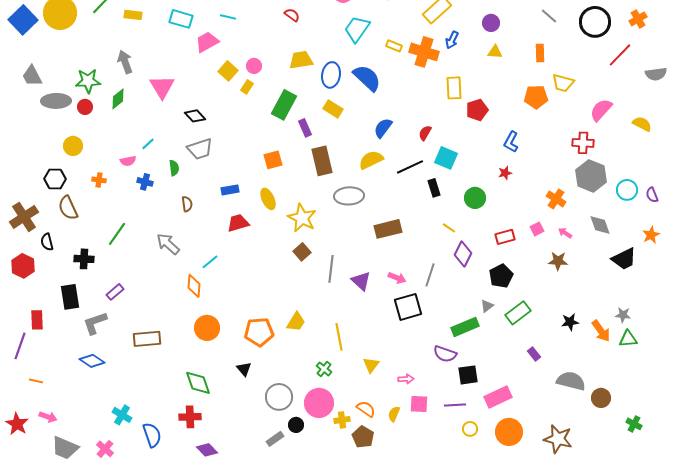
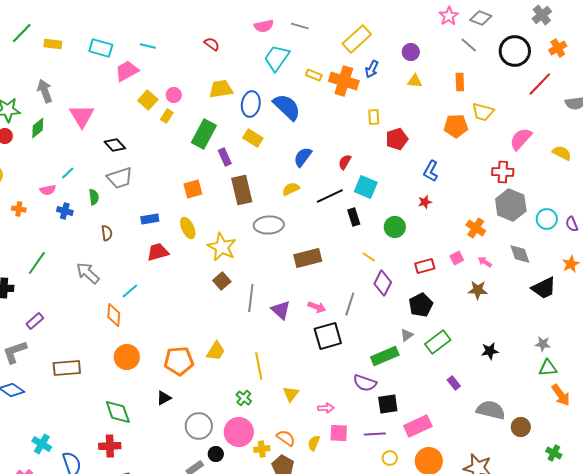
yellow rectangle: (454, 88) -> (374, 117), size x0.7
yellow semicircle: (371, 160) -> (291, 189), size x0.7
orange arrow: (601, 331) -> (561, 395), moved
black triangle: (244, 369) -> (164, 398), turned 42

